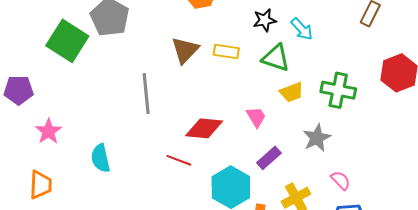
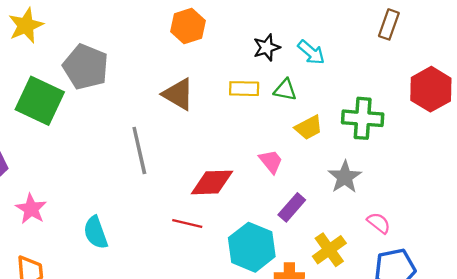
brown triangle: (185, 50) -> (178, 94), turned -36
yellow rectangle: (226, 51) -> (244, 89), moved
green triangle: (276, 58) -> (285, 90), size x0.7

